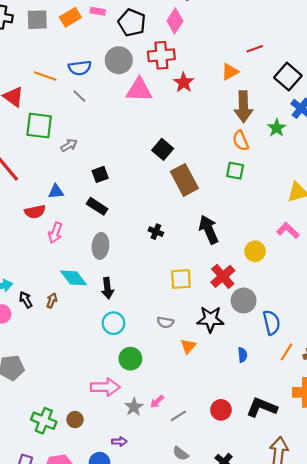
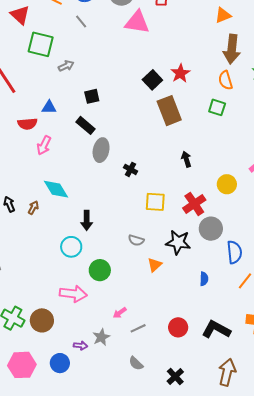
red star: (184, 83) -> (180, 73), moved
black arrow: (209, 230) -> (186, 159), size x0.6
black cross: (156, 232) -> (131, 169), moved
gray ellipse: (100, 246) -> (101, 150), moved
black arrow: (107, 288) -> (87, 220), moved
cyan circle: (113, 323) -> (71, 247), moved
gray star: (134, 407) -> (101, 337), moved
brown circle: (75, 420) -> (42, 320), size x1.5

